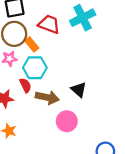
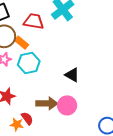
red semicircle: (25, 85) -> (27, 118), moved
brown arrow: (47, 97) -> (47, 103), moved

